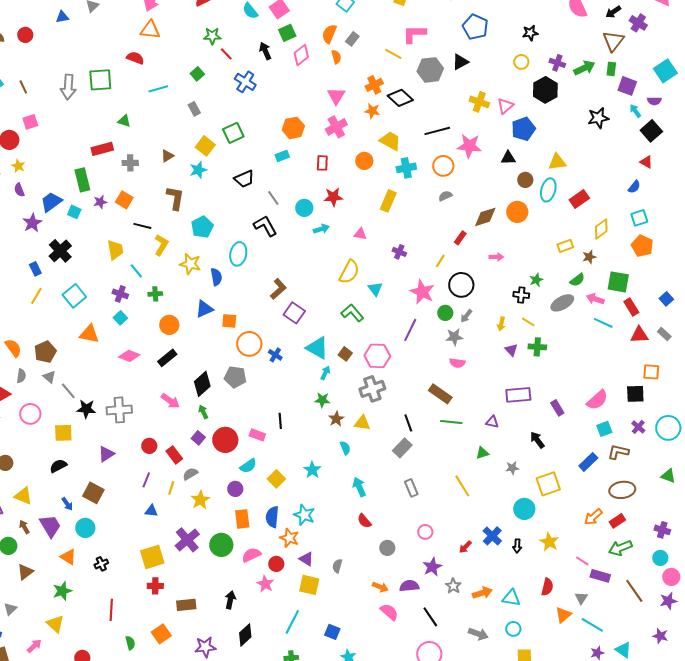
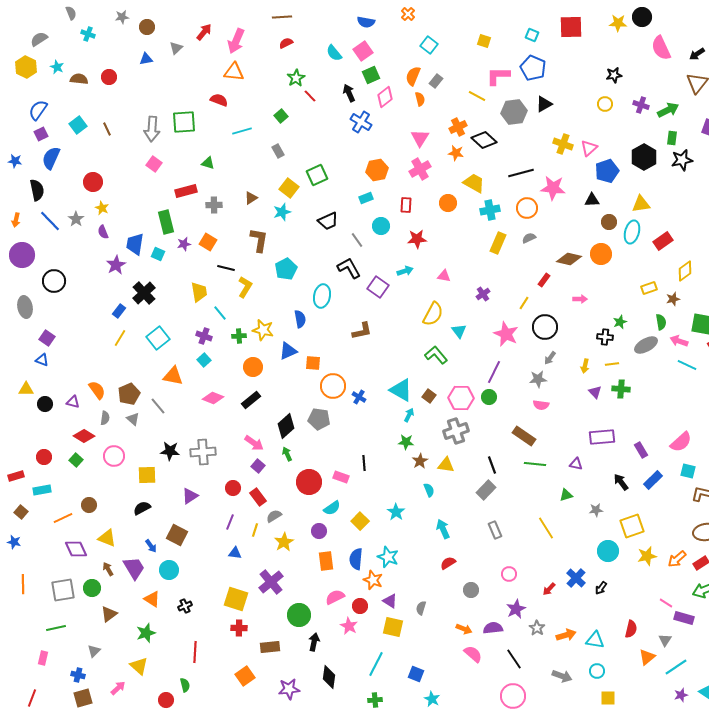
blue pentagon: (475, 27) -> (533, 68), moved
green star: (212, 36) -> (296, 78), turned -30
green rectangle: (611, 69) -> (672, 138), moved
blue cross: (245, 82) -> (361, 122), moved
black hexagon: (545, 90) -> (644, 157), moved
pink square: (30, 122) -> (154, 164), moved, turned -35
yellow rectangle: (388, 201) -> (498, 243), moved
blue trapezoid: (51, 202) -> (135, 244), turned -45
cyan circle: (304, 208) -> (381, 226), moved
brown diamond: (485, 217) -> (569, 259), turned 30
purple cross: (399, 252) -> (483, 294), turned 32
yellow star: (190, 264) -> (263, 330), moved
blue rectangle: (35, 269) -> (119, 311), turned 64
green semicircle: (577, 280) -> (661, 322), turned -63
brown L-shape: (278, 289) -> (362, 331), turned 30
purple square: (294, 313) -> (378, 287), moved
green circle: (445, 313) -> (489, 397), moved
yellow line: (528, 322) -> (612, 364), turned -40
gray line: (68, 391) -> (158, 406), moved
cyan square: (604, 429) -> (688, 471), turned 35
purple square: (198, 438) -> (258, 466), moved
blue rectangle: (588, 462) -> (653, 480), moved
red semicircle: (364, 521) -> (448, 563), turned 98
yellow star: (549, 542) -> (647, 556), moved, turned 30
green circle: (221, 545) -> (299, 615), moved
black arrow: (517, 546) -> (601, 588), turned 32
yellow square: (152, 557) -> (236, 599), turned 35
cyan line: (592, 625) -> (676, 667), turned -65
black diamond: (245, 635) -> (329, 677), turned -40
green semicircle: (130, 643) -> (185, 685), moved

